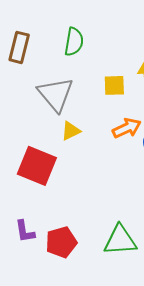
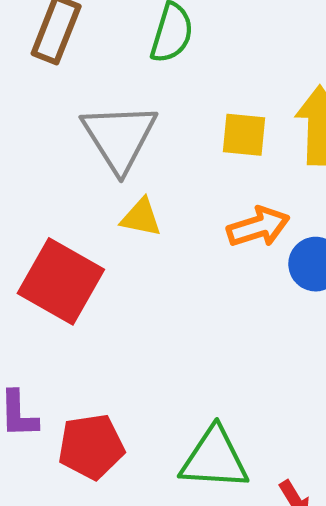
yellow triangle: (71, 131) -> (141, 217), turned 30

